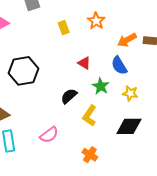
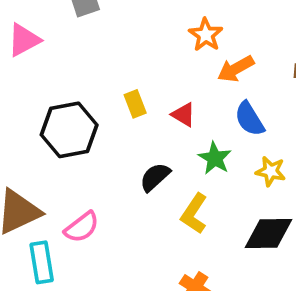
yellow rectangle: (64, 28) -> (135, 104), moved
orange arrow: (127, 40) -> (236, 69), moved
pink semicircle: (49, 135) -> (82, 227), moved

